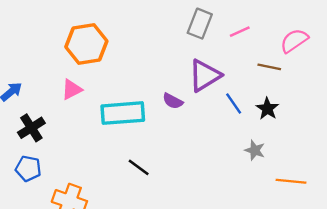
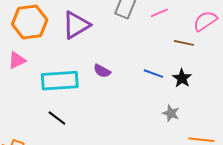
purple triangle: (205, 75) -> (76, 25), moved
blue line: (234, 104) -> (153, 74), turned -36
black line: (139, 167) -> (57, 118), moved

